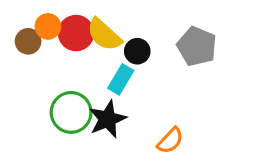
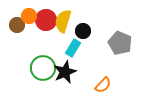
yellow semicircle: (104, 35) -> (63, 21), turned 65
gray pentagon: (197, 46) -> (120, 43), moved

